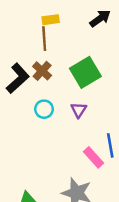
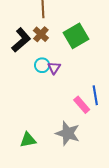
purple triangle: (79, 110) -> (54, 68), moved

